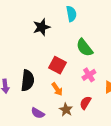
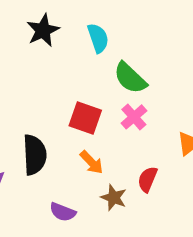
cyan semicircle: (71, 14) -> (98, 38), moved
black star: (42, 27) -> (43, 30), moved
pink cross: (89, 75) -> (134, 117), moved

